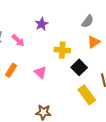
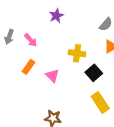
purple star: (42, 24) -> (56, 16), moved
orange rectangle: (11, 70) -> (29, 67), moved

